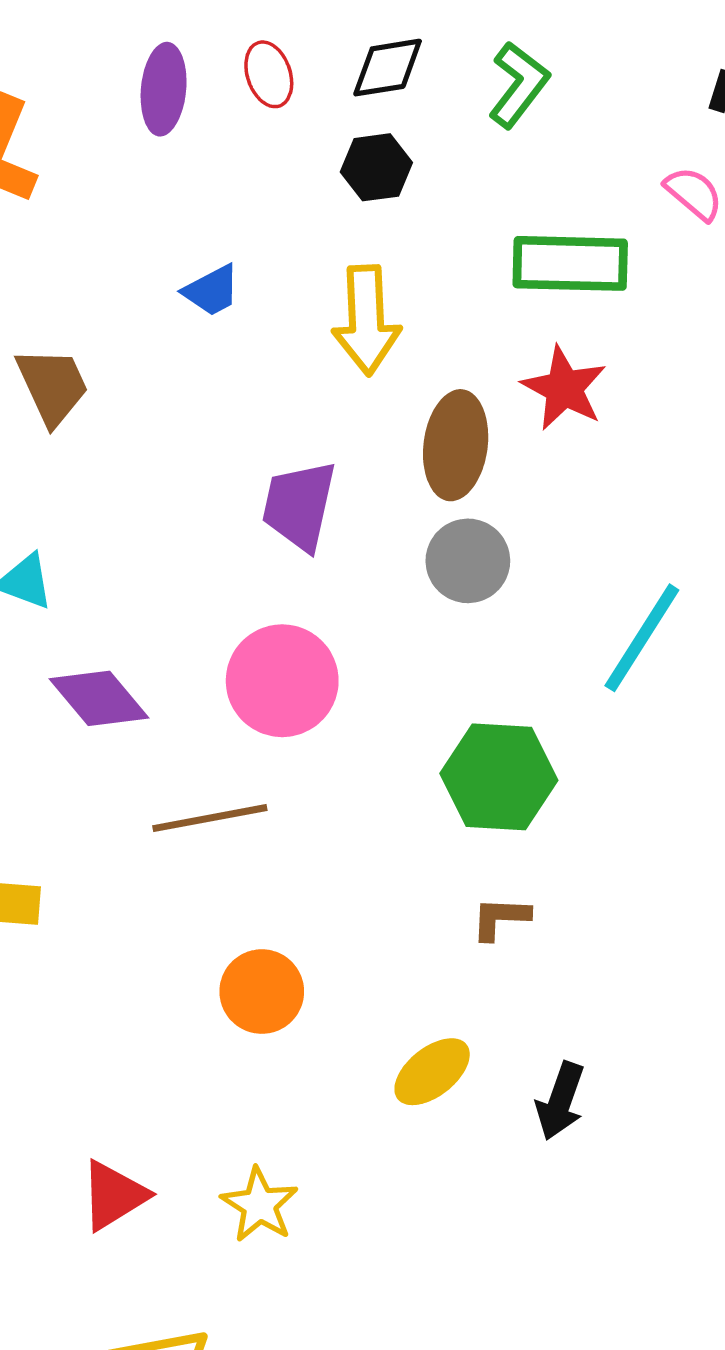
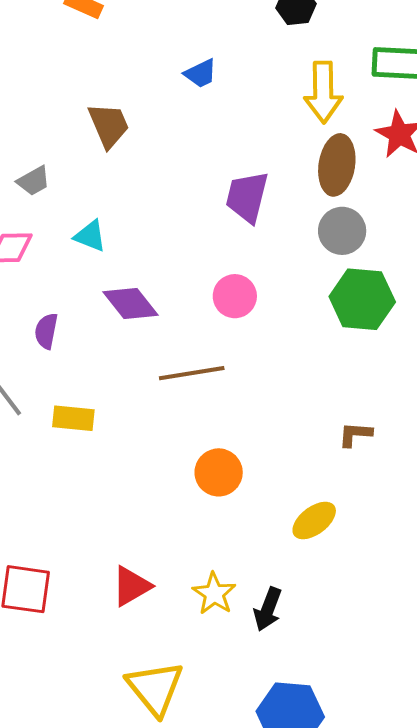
yellow arrow: (366, 320) -> (323, 92), moved
pink circle: (282, 681) -> (235, 296), size x0.7
green hexagon: (499, 777) -> (362, 299), moved
black arrow: (560, 1101) -> (268, 609), moved

